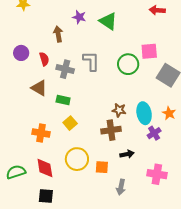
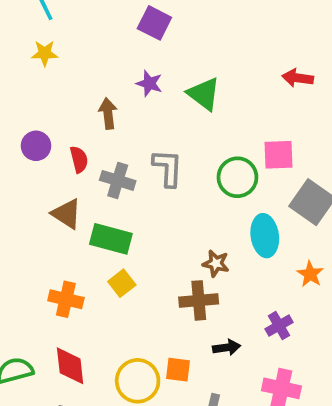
green rectangle: (63, 100) -> (111, 239), size x1.5
cyan ellipse: (144, 113) -> (265, 236), moved
purple cross: (154, 133) -> (279, 326), moved
yellow circle: (77, 159) -> (138, 381), moved

